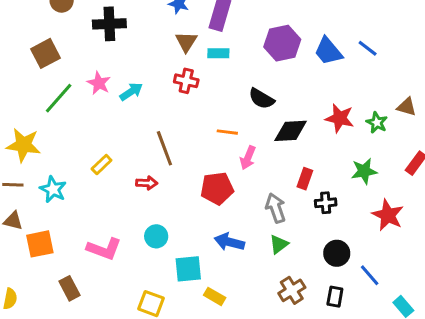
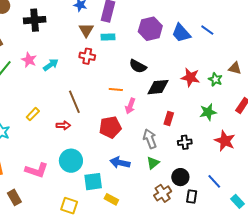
black cross: (326, 203) -> (185, 142), moved
cyan circle: (156, 236) -> (71, 161), size x1.5
black circle: (337, 253) -> (180, 177), moved

